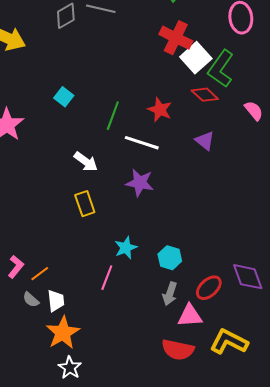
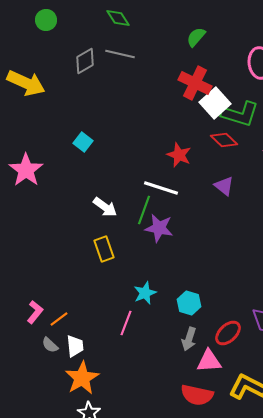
green L-shape: (221, 69) -> (240, 114), turned -108
green line: (113, 116) -> (144, 210), moved

